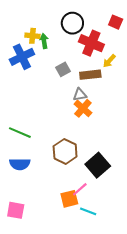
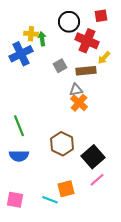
red square: (116, 22) -> (101, 16), moved, turned -32
green line: (20, 133) -> (19, 126), turned 45
pink line: (80, 189) -> (97, 180), moved
cyan line: (88, 211) -> (50, 200), moved

